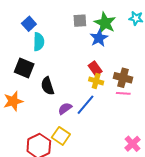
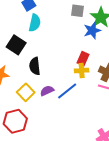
red rectangle: (95, 69) -> (83, 59), turned 48
yellow cross: (96, 81) -> (82, 71), turned -32
yellow square: (61, 136) -> (26, 92), moved

